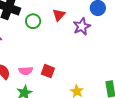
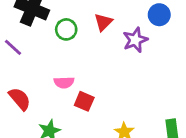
pink semicircle: (26, 71) -> (64, 82), moved

